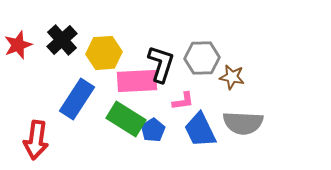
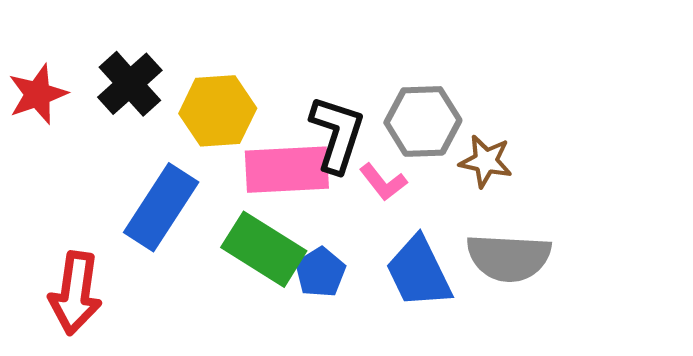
pink L-shape: (183, 101) -> (383, 182), moved, turned 60

